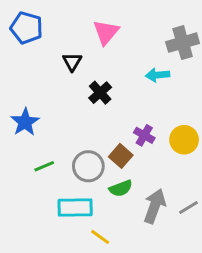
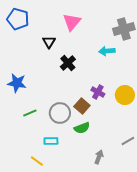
blue star: (25, 122) -> (17, 83), turned -30
gray arrow: (155, 206) -> (99, 157), moved, size x0.6
cyan rectangle: (75, 207) -> (51, 141), size x0.6
yellow line: (100, 237) -> (37, 161), moved

